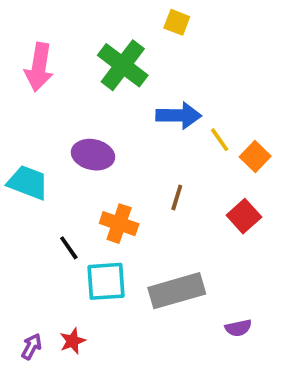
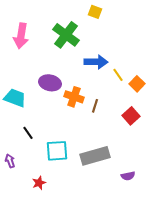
orange cross: (119, 224) -> (74, 97), moved
black line: (69, 248) -> (28, 133), moved
purple arrow: (32, 347) -> (10, 161), moved, turned -48

